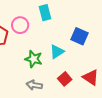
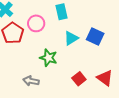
cyan triangle: (57, 52) -> (71, 38), moved
gray arrow: (34, 85) -> (31, 81), moved

